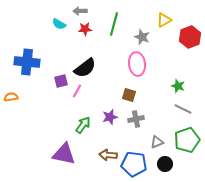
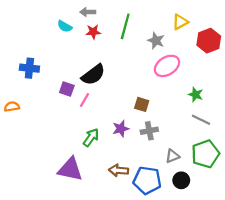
blue cross: (27, 62) -> (29, 68), size x0.7
pink ellipse: (137, 64) -> (167, 66), moved, turned 65
purple square: (61, 81) -> (67, 89), turned 32

